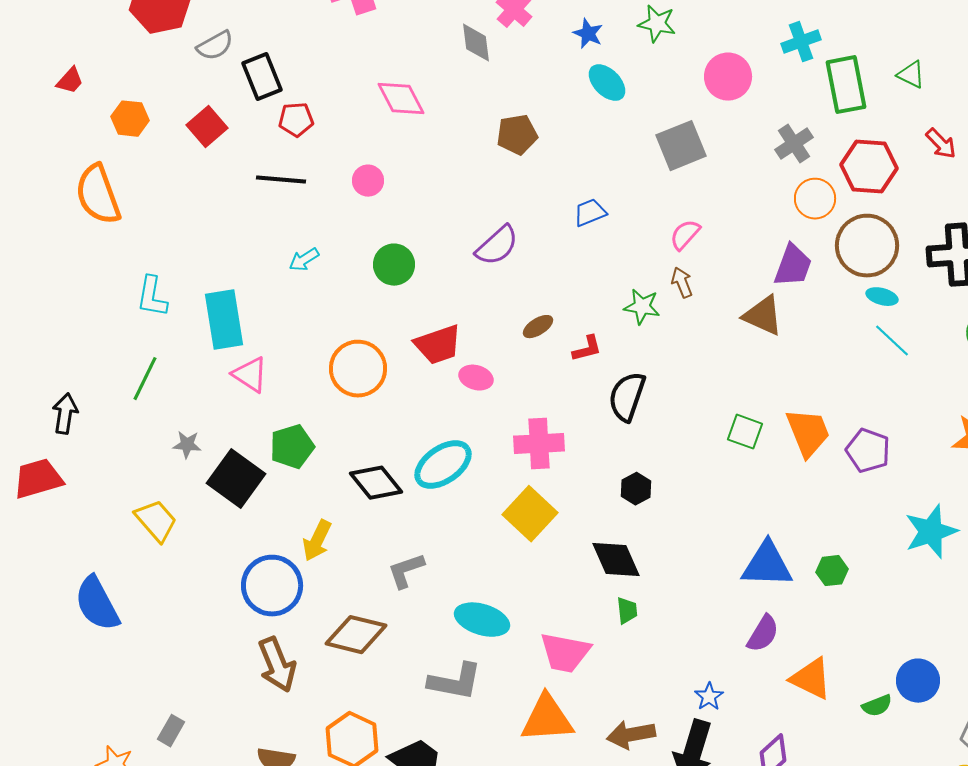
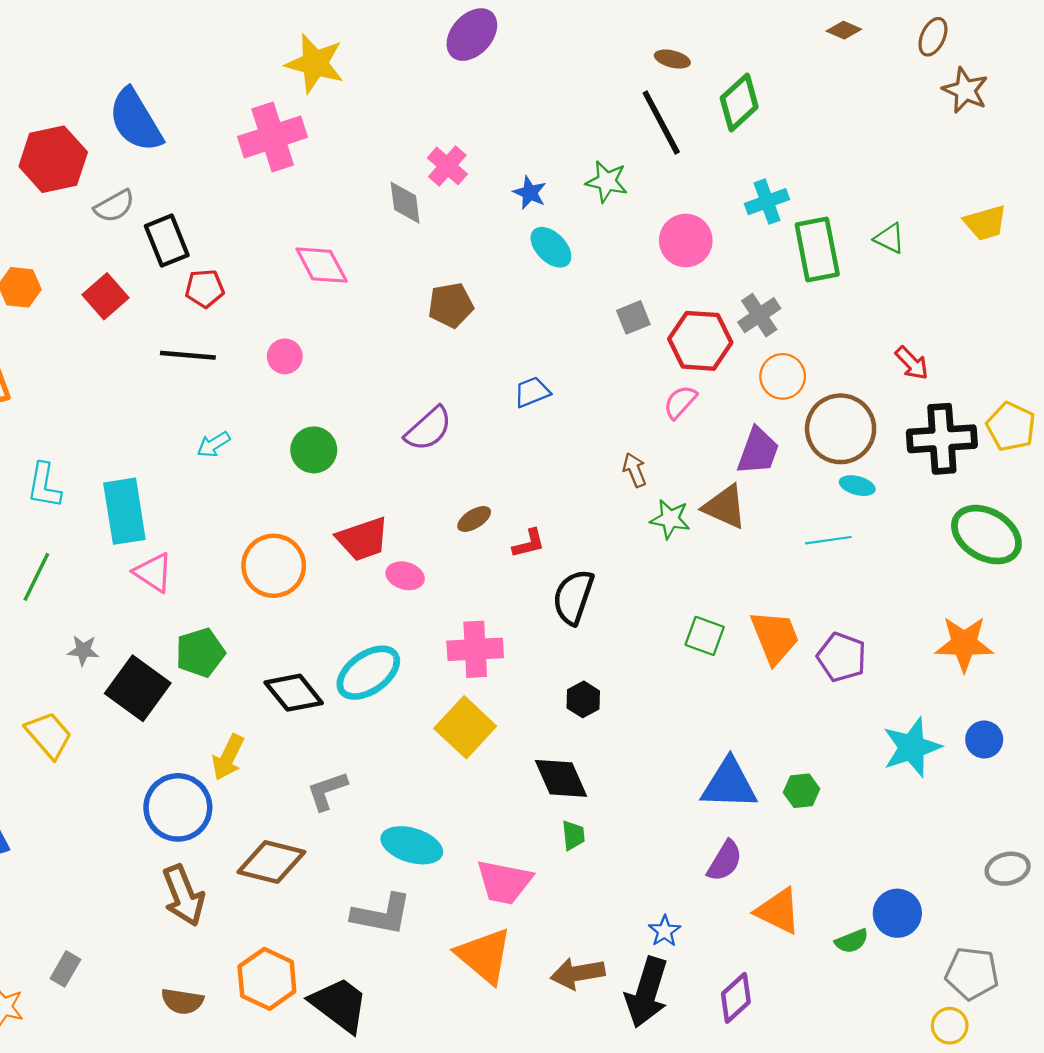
red arrow: (941, 144) -> (912, 363), moved
gray square: (681, 146) -> (633, 317), size x0.6
red hexagon: (869, 167) -> (700, 341), moved
pink semicircle: (685, 235) -> (680, 402), moved
green star: (642, 307) -> (670, 519), moved
cyan line: (892, 341) -> (828, 540), moved, turned -51
orange triangle: (547, 719) -> (484, 956), turned 44

